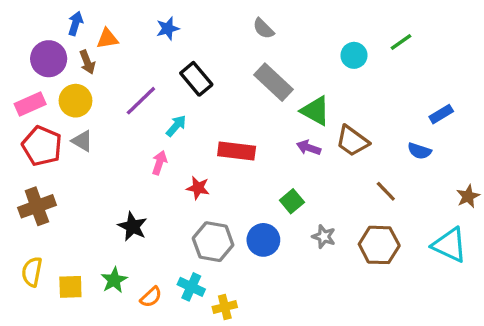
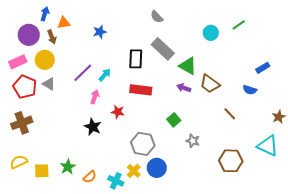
blue star: (168, 29) -> (100, 32), moved
black rectangle: (196, 79) -> (136, 59), moved, turned 42
purple line: (141, 101) -> (83, 73), moved
black star: (133, 226) -> (93, 127), moved
blue circle: (263, 240) -> (157, 168), moved
gray hexagon: (213, 242) -> (143, 144), moved
brown hexagon: (379, 245) -> (231, 161), moved
yellow semicircle: (32, 272) -> (19, 162), turned 54
cyan cross: (191, 287) -> (116, 181), moved
yellow cross: (225, 307) -> (134, 171), moved, turned -32

